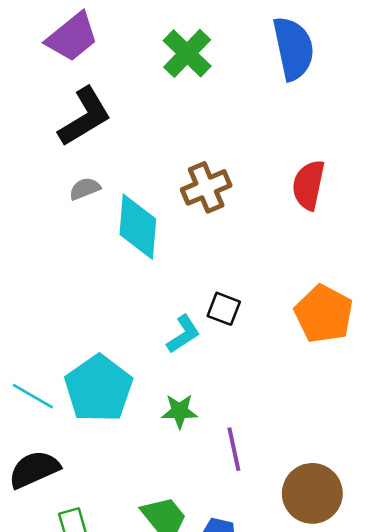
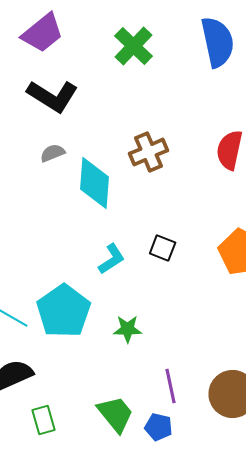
black L-shape: (85, 117) -> (53, 96), turned 63
cyan L-shape: (183, 334) -> (112, 259), moved
purple line: (234, 449) -> (171, 386), moved

